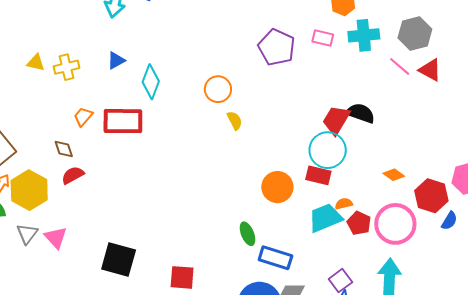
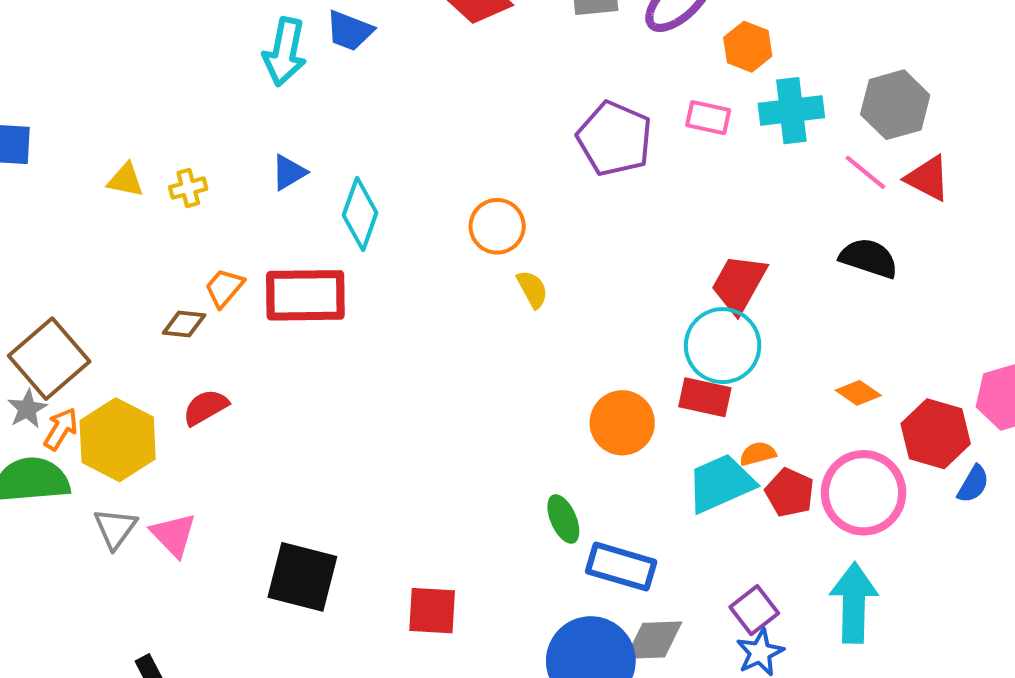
yellow cross: (66, 67) -> (188, 188), size x0.7
black semicircle: (361, 113) -> (869, 258), moved
brown diamond: (64, 149) -> (184, 324), moved, turned -65

